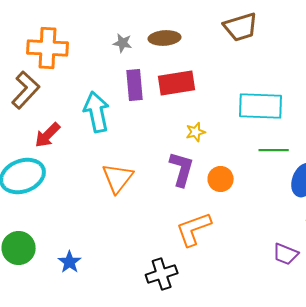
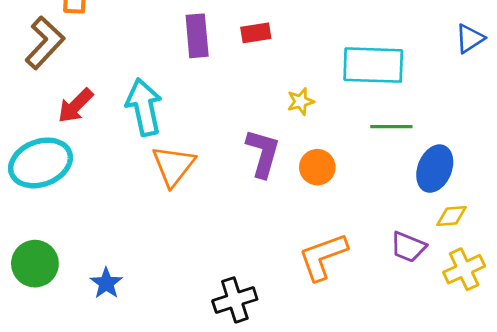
red rectangle: (177, 83) -> (256, 33), size x0.6
cyan arrow: (97, 112) -> (144, 107), moved
yellow star: (196, 132) -> (301, 101), moved
orange L-shape: (194, 229) -> (323, 257), moved
purple trapezoid: (286, 254) -> (408, 247), moved

